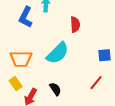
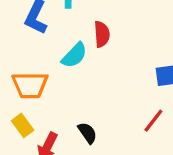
red semicircle: (75, 25) -> (102, 34), moved
cyan semicircle: (58, 53) -> (74, 55), moved, size x0.7

